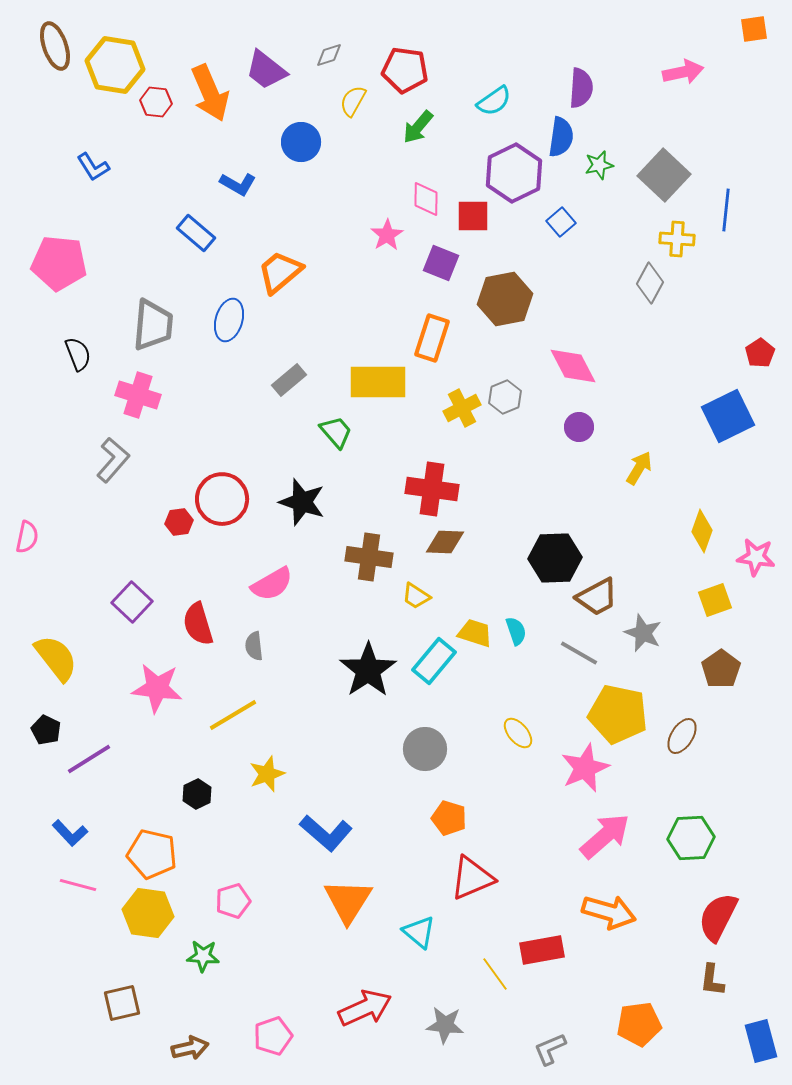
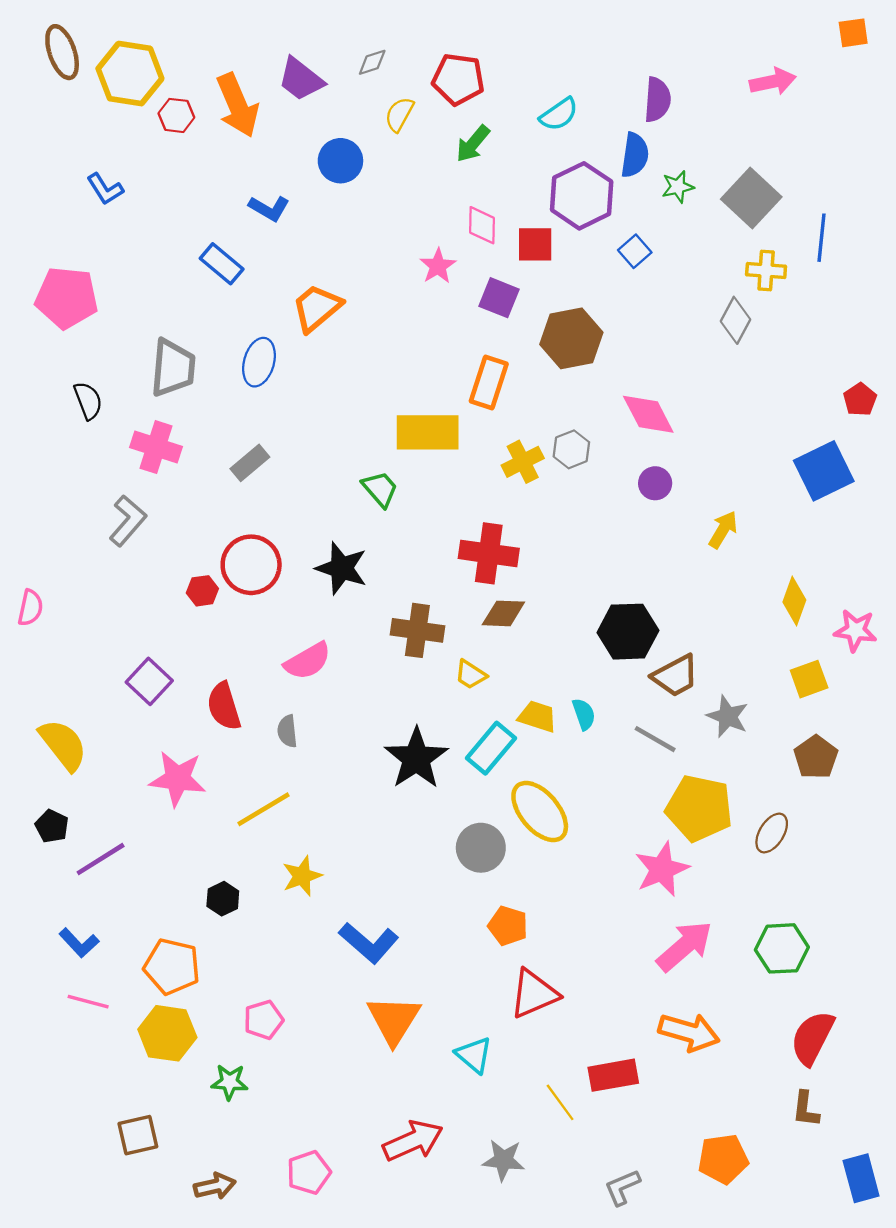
gray rectangle: (289, 380) -> (250, 463), moved
yellow ellipse: (518, 733) -> (540, 811), moved, size x1.8

